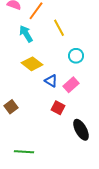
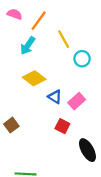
cyan arrow: (26, 34) -> (28, 46), turned -114
cyan circle: (76, 56) -> (82, 59), moved

